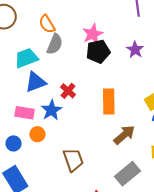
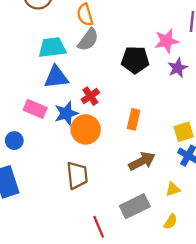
pink star: (93, 34) -> (166, 41), moved
orange rectangle: (109, 102) -> (134, 119), size x0.7
orange circle: (37, 134) -> (86, 129), moved, size x1.6

